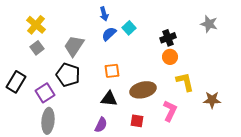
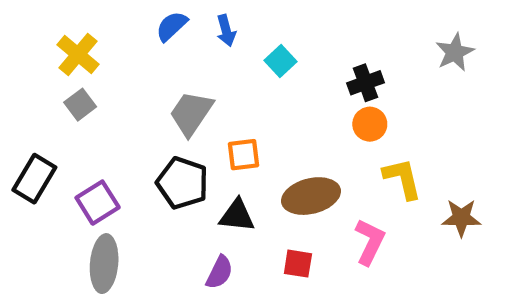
gray star: (209, 24) -> (455, 52), turned 30
blue semicircle: (109, 34) -> (172, 26), moved
gray trapezoid: (74, 46) -> (191, 113), moved
black pentagon: (68, 75) -> (182, 183), moved

